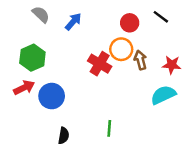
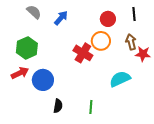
black line: (161, 17) -> (134, 14), turned 48
brown arrow: (140, 60) -> (131, 42), moved
cyan semicircle: (163, 95) -> (120, 79), moved
black semicircle: (64, 136) -> (58, 106), moved

